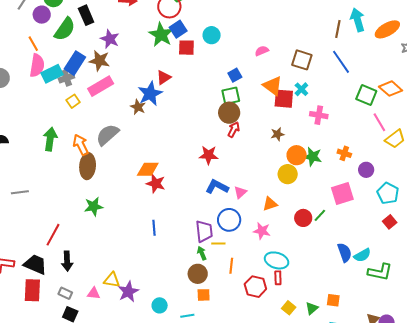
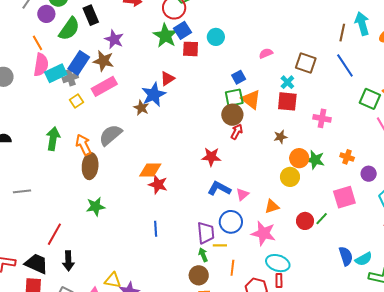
orange triangle: (273, 86) -> (251, 100), moved
cyan cross: (301, 89) -> (287, 82), moved
pink star: (262, 231) -> (263, 233), size x1.4

